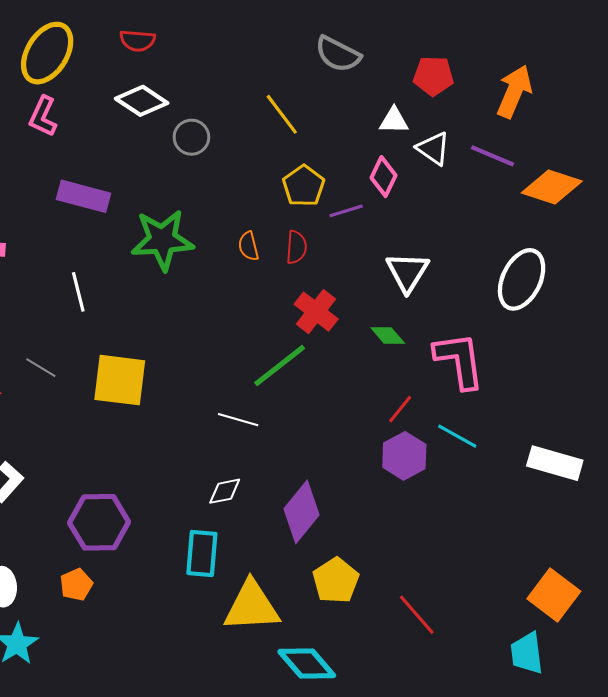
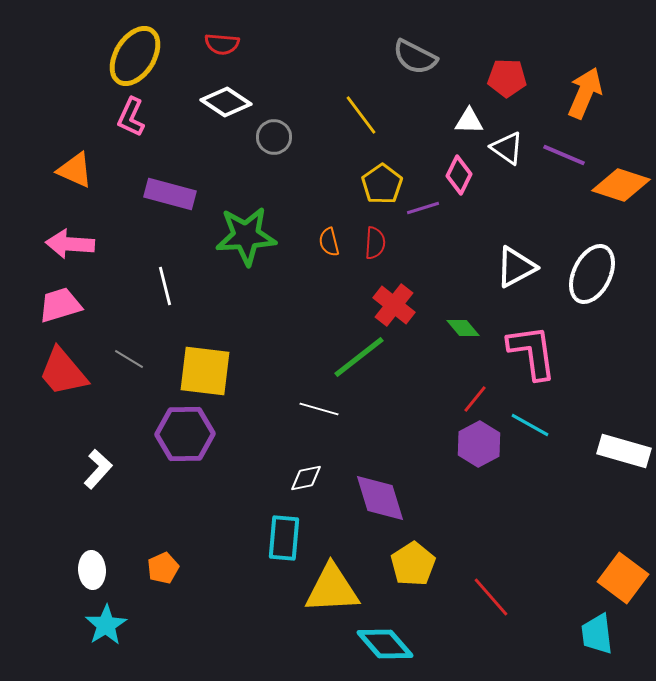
white triangle: (407, 272) -> (516, 267), moved, turned 30
purple diamond: (301, 512) -> (380, 498), turned -56
purple hexagon: (99, 522) -> (185, 434), moved

